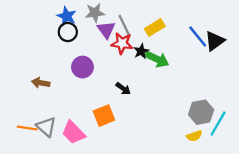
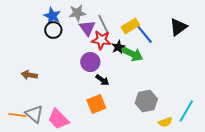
blue line: (198, 37) -> (144, 34), moved
black triangle: (215, 41) -> (178, 27), moved
purple circle: (82, 67) -> (90, 62), moved
gray hexagon: (201, 112) -> (146, 101), moved
orange square: (104, 116) -> (96, 104), moved

